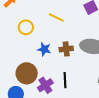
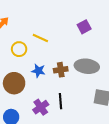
yellow line: (56, 17) -> (40, 38), moved
brown circle: (27, 73) -> (14, 83), moved

